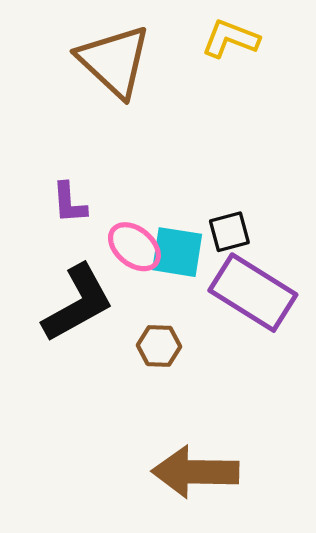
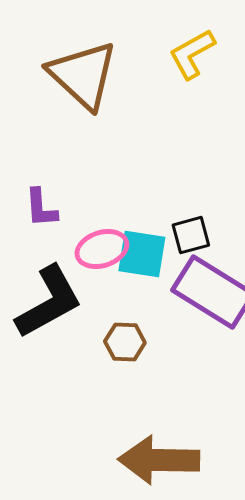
yellow L-shape: (230, 39) -> (192, 54), turned -50
pink ellipse: (134, 247) -> (102, 249), turned -57

